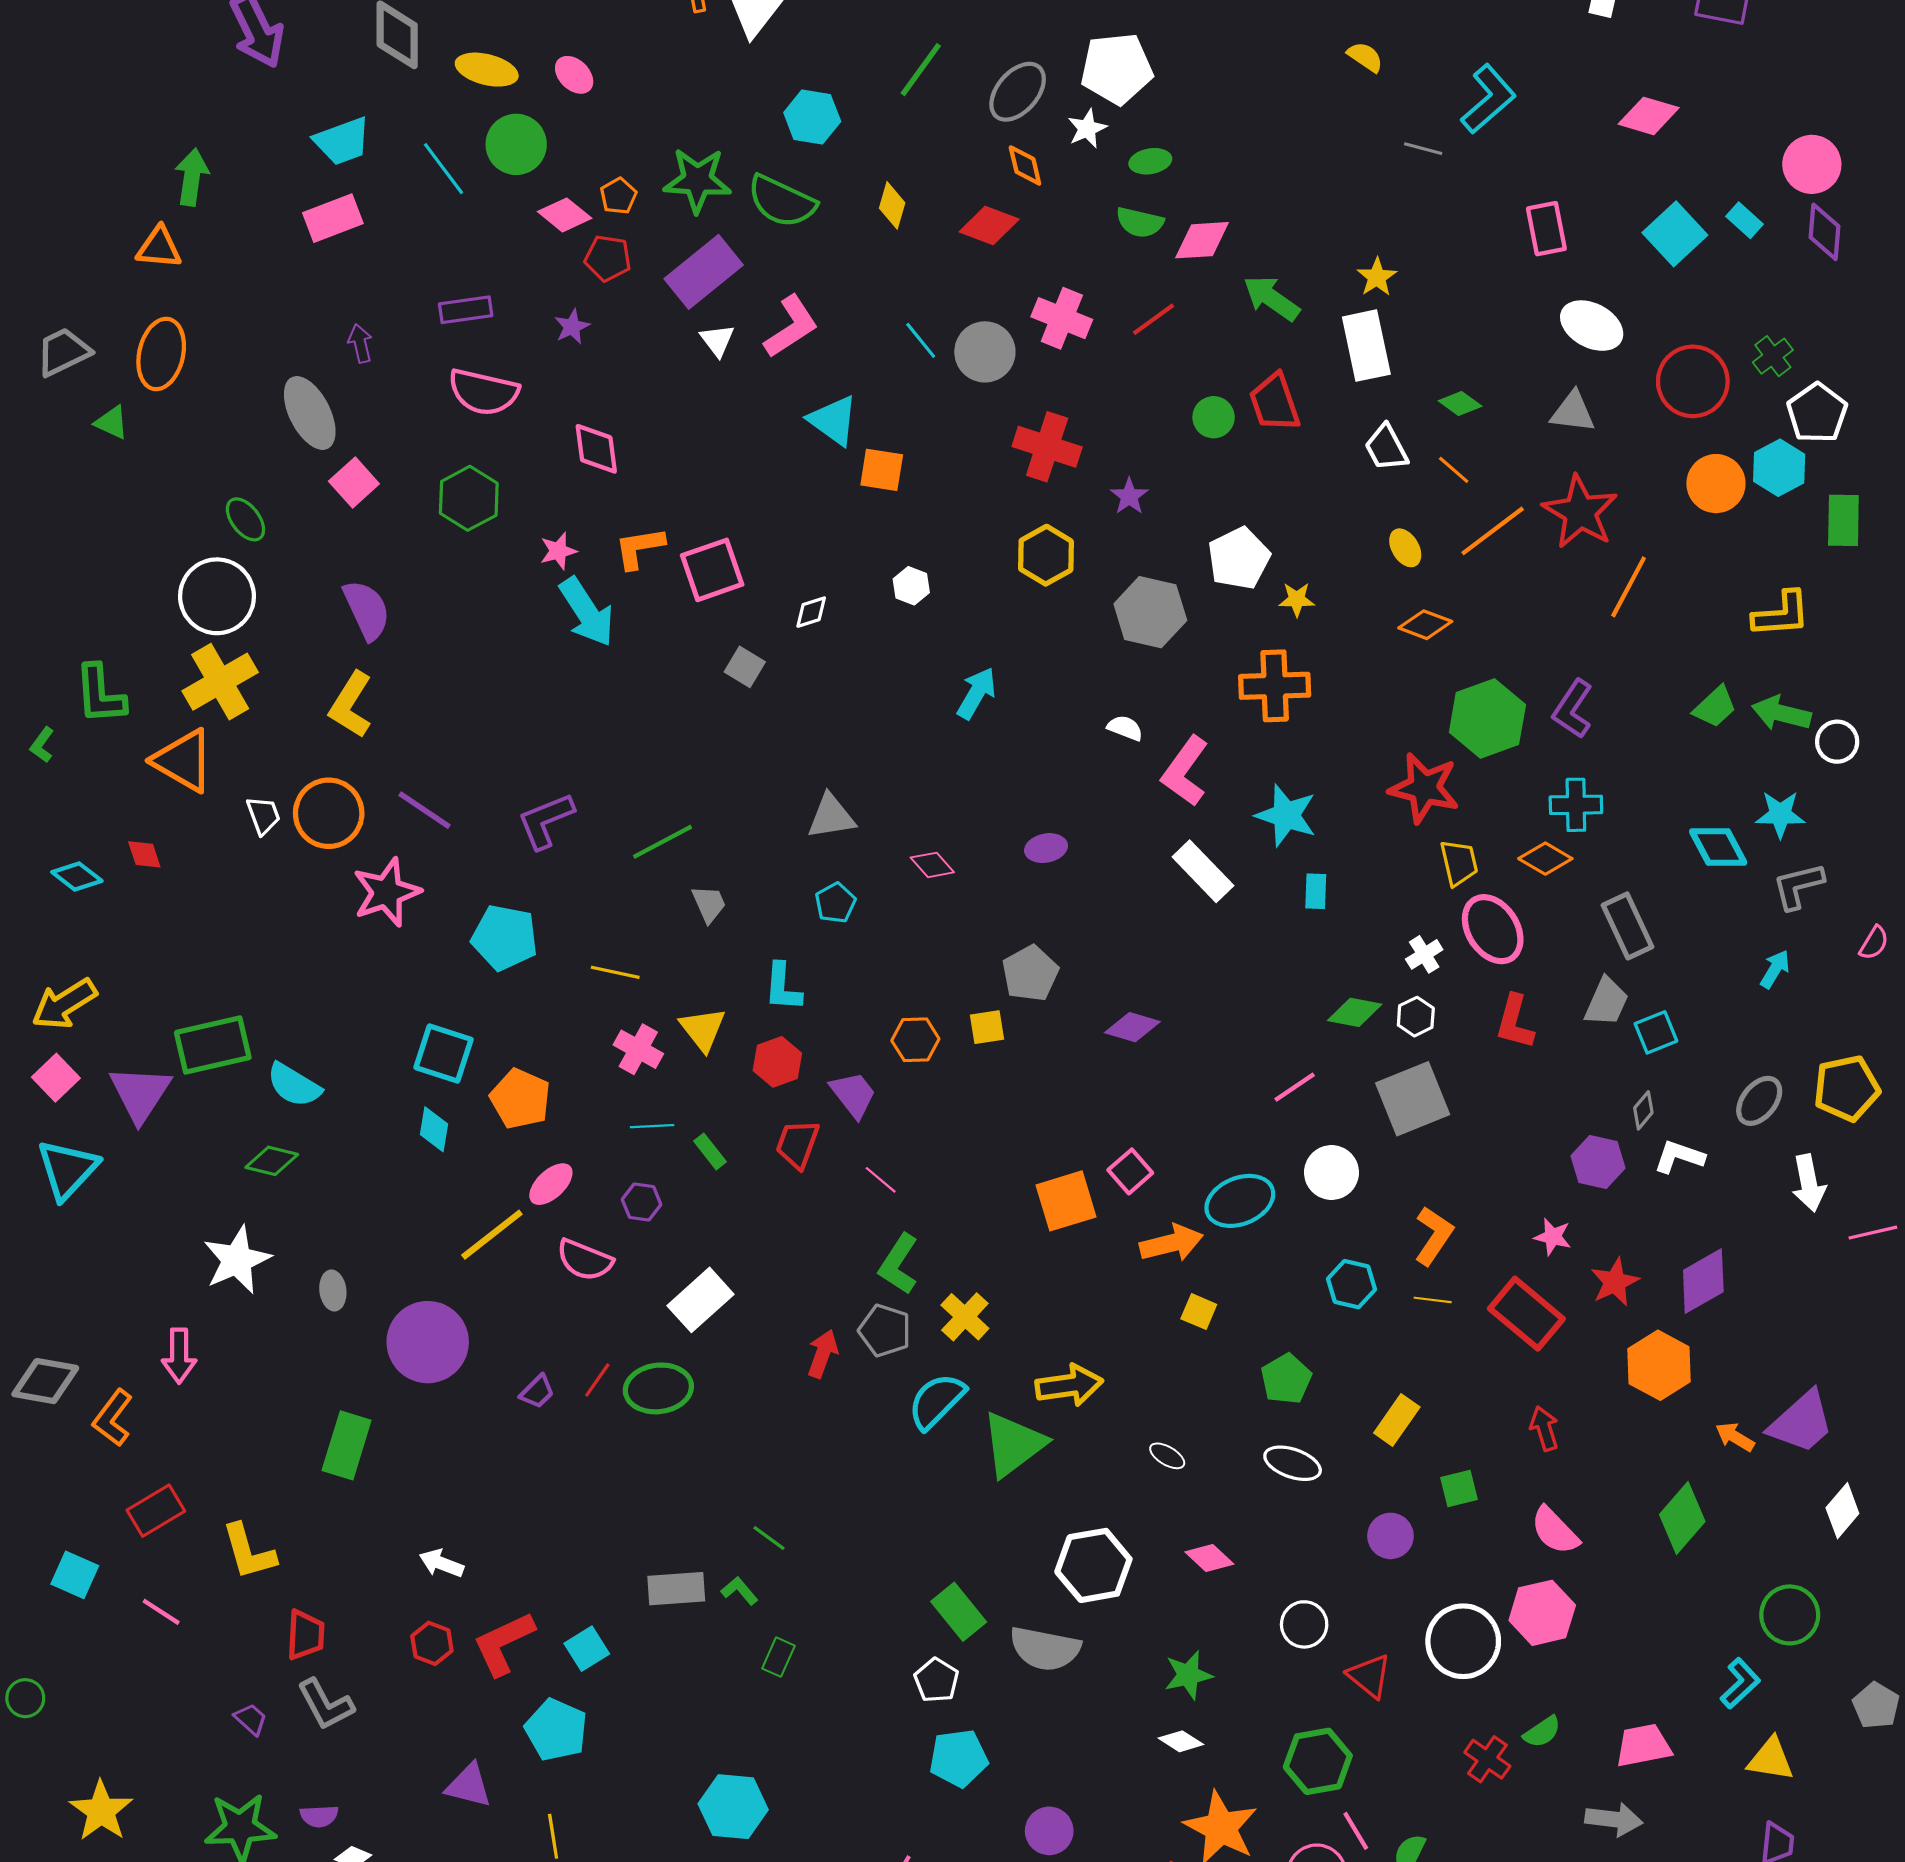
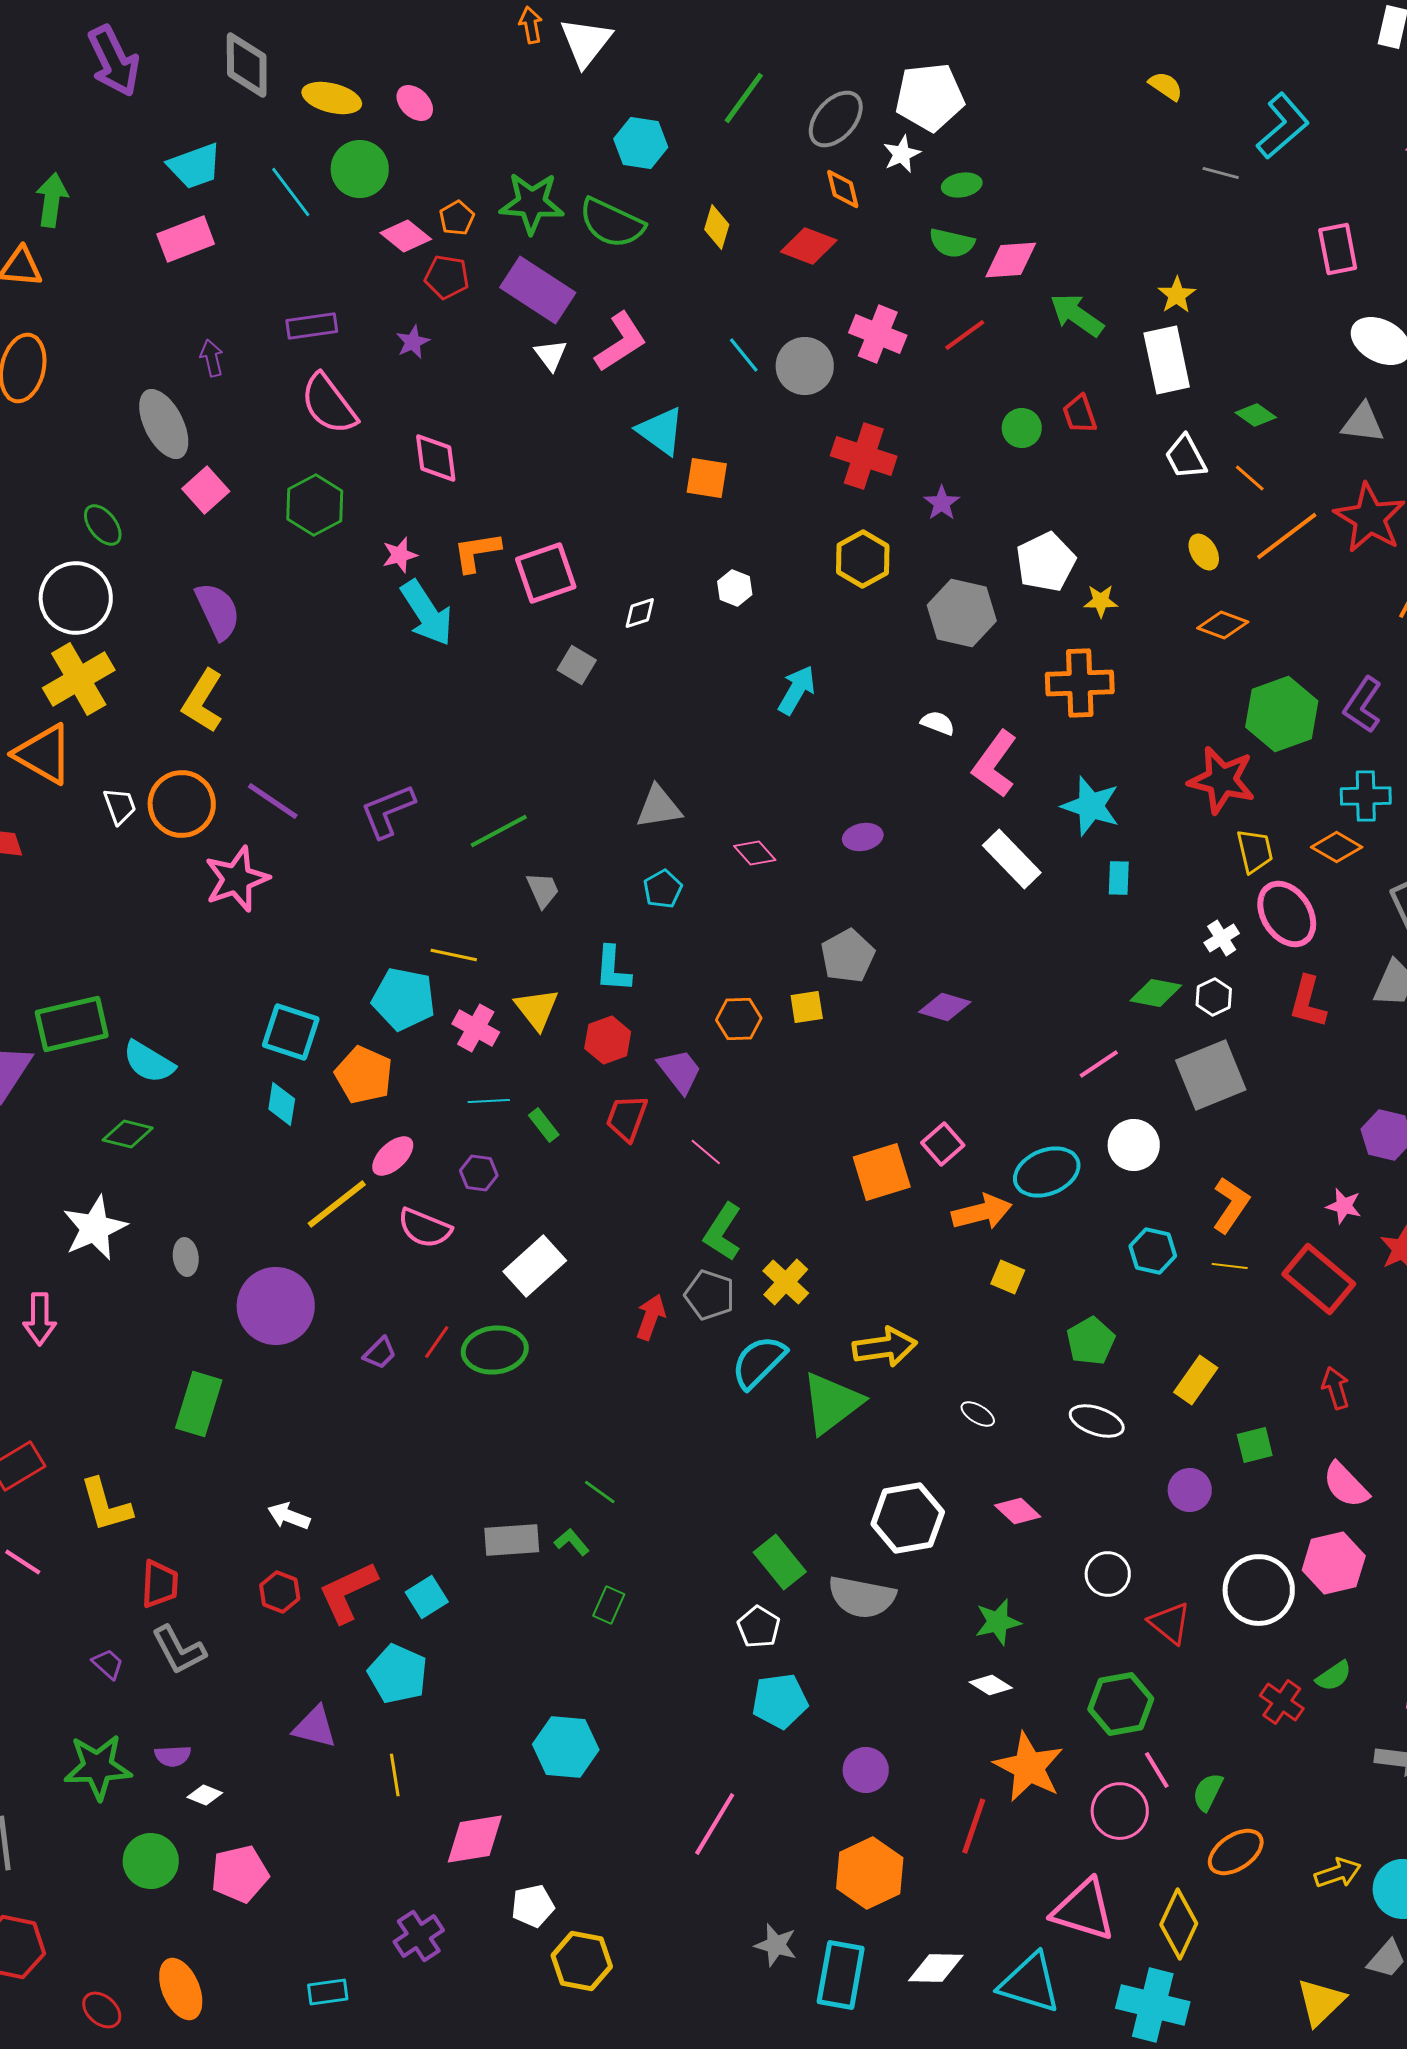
purple rectangle: (704, 272) -> (538, 290), turned 72
pink semicircle: (484, 392) -> (329, 404), turned 40
red trapezoid: (1275, 402) -> (1080, 414), size x0.7
cyan pentagon: (505, 938) -> (404, 999), moved

